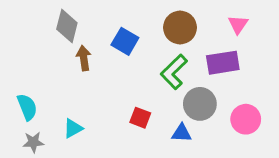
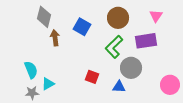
cyan semicircle: (27, 107) -> (31, 70), moved
pink circle: (246, 119) -> (170, 85), moved
gray star: (33, 142) -> (32, 93), moved

